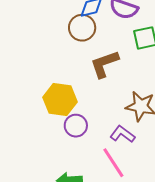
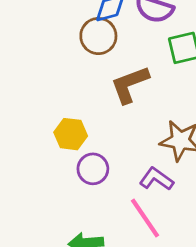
yellow hexagon: (60, 100) -> (71, 134), size x0.7

